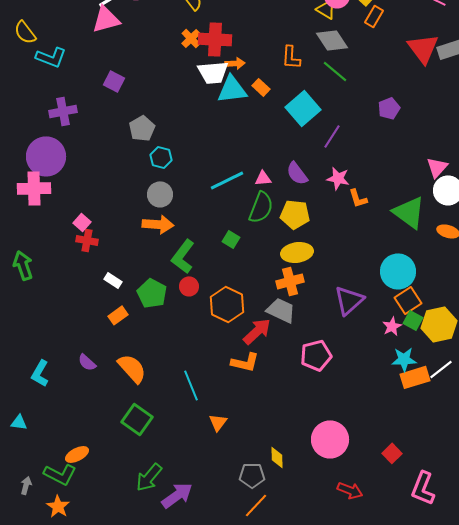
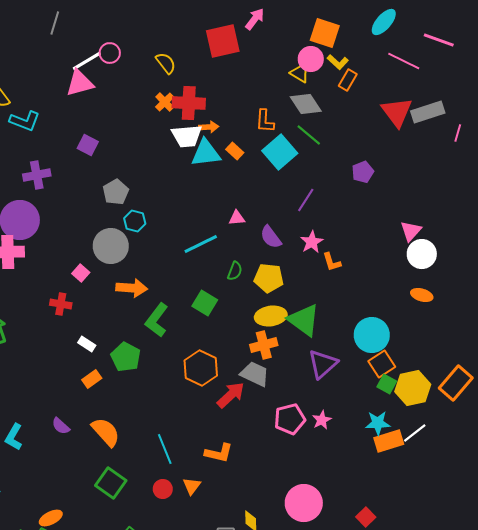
cyan square: (303, 108) -> (280, 152), moved
pink triangle: (263, 178) -> (237, 218), moved
pink star: (338, 178) -> (312, 242), turned 30
gray circle: (160, 194) -> (111, 246), moved, size x1.4
green semicircle: (261, 207) -> (235, 271), size x0.6
green triangle: (409, 212) -> (304, 320), moved
pink square: (82, 222) -> (81, 273), moved
green square: (231, 239) -> (205, 303), size x1.4
red circle: (189, 286) -> (163, 489), moved
pink star: (392, 326) -> (322, 420), moved
orange L-shape: (245, 362) -> (219, 453), moved

